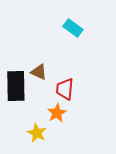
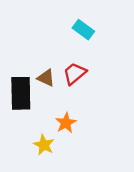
red trapezoid: (65, 89) -> (75, 74), moved, turned 45

